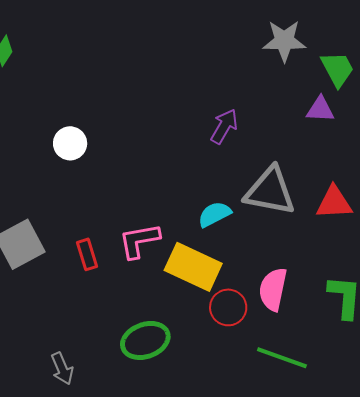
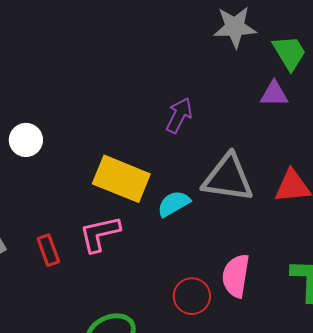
yellow rectangle: (193, 267) -> (121, 179), moved

